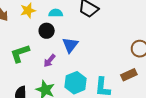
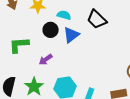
blue triangle: (70, 45) -> (71, 35), moved

